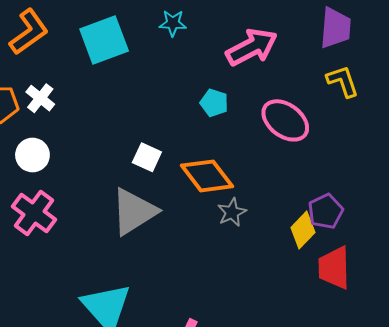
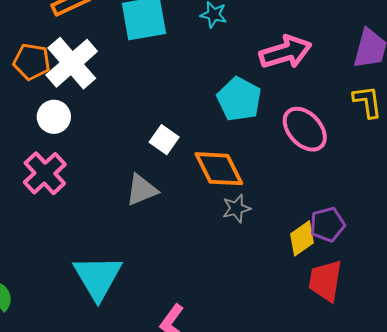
white cross: (40, 98) -> (72, 63), size x1.8
cyan pentagon: (214, 103) -> (239, 99), size x1.6
gray triangle: (134, 212) -> (142, 190), size x0.7

